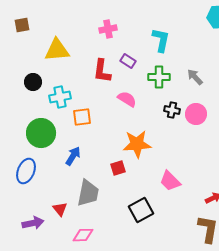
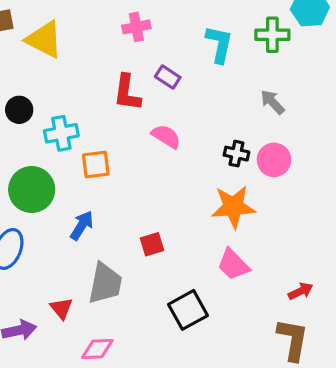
yellow triangle: (57, 50) -> (44, 39), moved, turned 32
green cross: (159, 77) -> (272, 35), moved
orange star: (137, 144) -> (233, 207), moved

